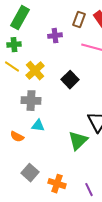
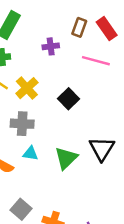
green triangle: (78, 141) -> (66, 158), moved

